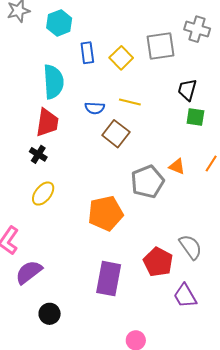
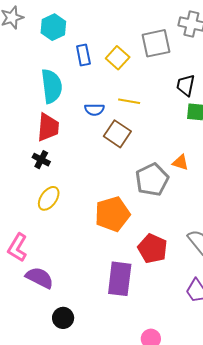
red pentagon: (158, 262) -> (153, 249), moved
purple semicircle: (29, 272) -> (40, 278), turned 68

